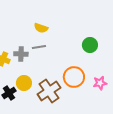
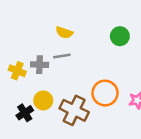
green circle: (90, 45) -> (120, 36), moved
brown cross: (49, 91) -> (74, 110), turned -30

